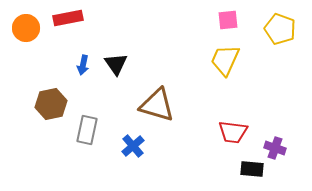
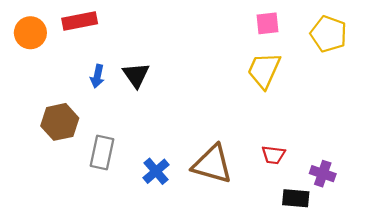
brown triangle: (157, 105) -> (212, 164), moved
red trapezoid: (233, 132) -> (273, 155), size x0.7

